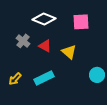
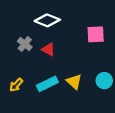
pink square: (81, 22) -> (96, 34), moved
yellow triangle: (69, 52) -> (74, 82), moved

